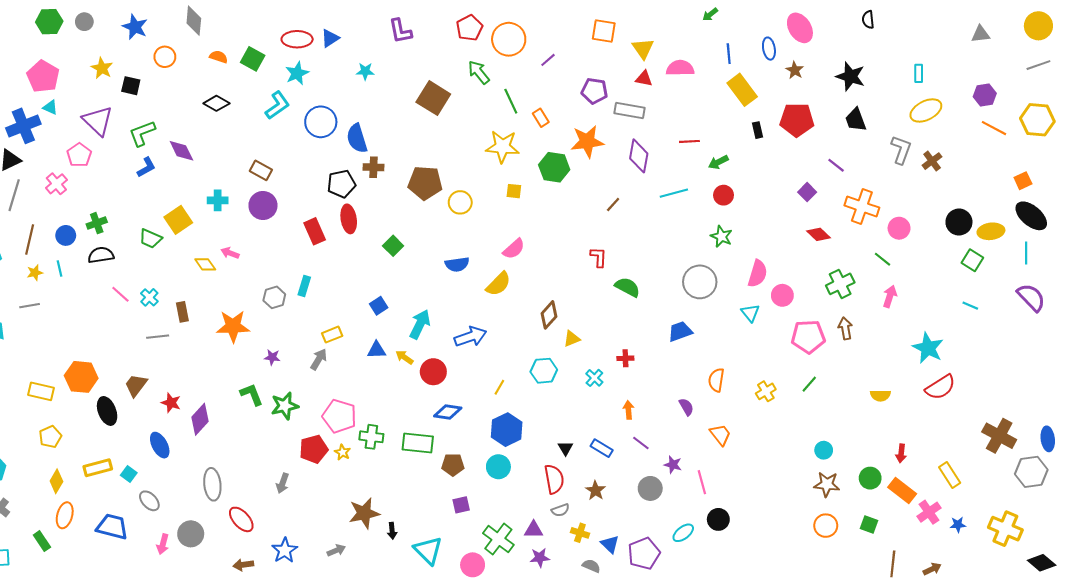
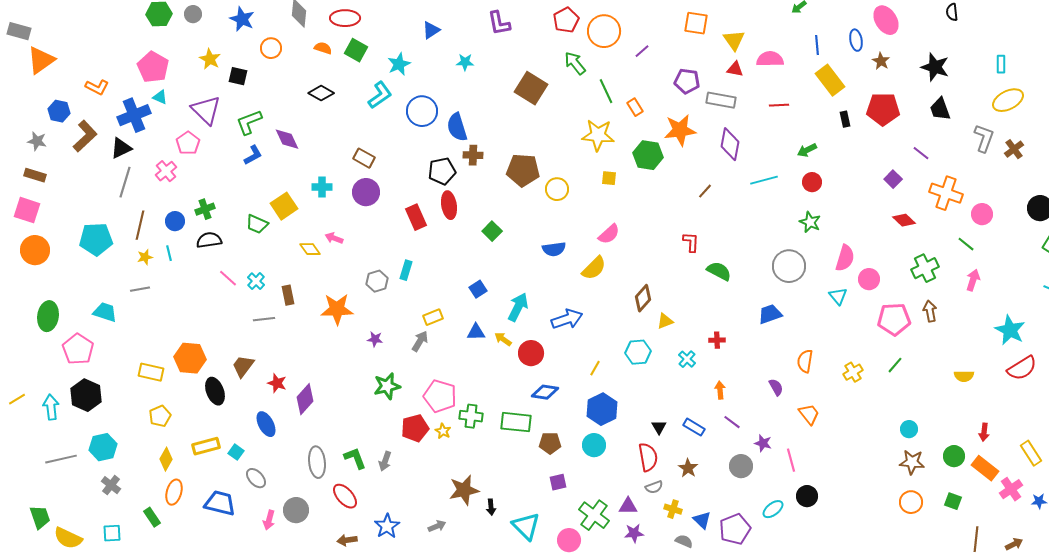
red ellipse: (297, 39) -> (345, 18), moved
red line: (689, 141) -> (779, 105), moved
green L-shape: (252, 394) -> (355, 458), moved

